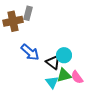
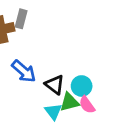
cyan circle: (64, 55) -> (82, 86), moved

